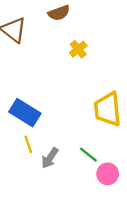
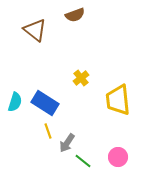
yellow cross: (78, 49) -> (81, 78), moved
green line: (88, 155) -> (83, 161), moved

